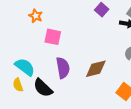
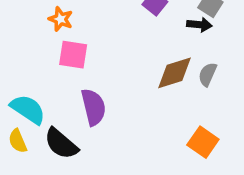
orange star: (36, 16) -> (61, 19), moved
brown diamond: (96, 69) -> (175, 73), moved

